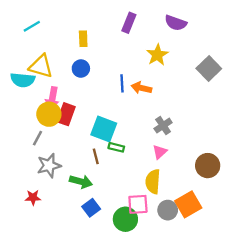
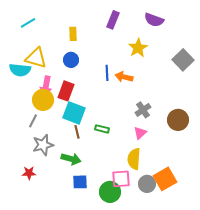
red rectangle: (66, 114) -> (66, 91), moved
cyan square: (104, 129) -> (74, 113), moved
brown line: (96, 156) -> (77, 132), moved
brown circle: (208, 166) -> (178, 120), moved
blue square: (91, 208) -> (80, 182), turned 35

